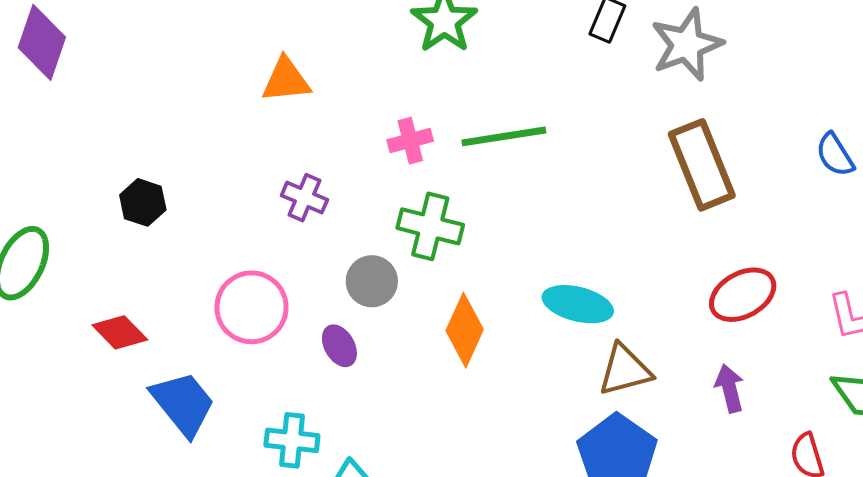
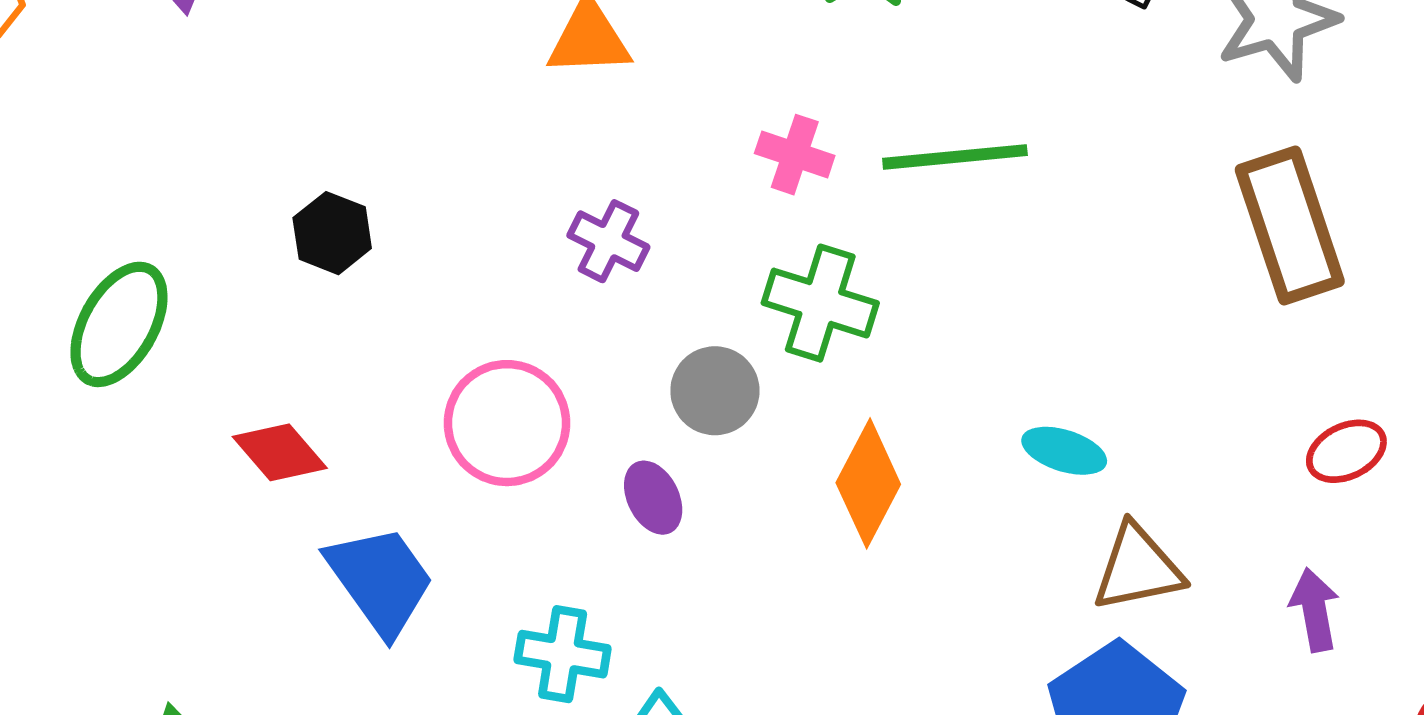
pink cross: (410, 141) -> (795, 155), turned 30
red ellipse: (743, 295) -> (1346, 451), size x0.7
cyan ellipse: (578, 304) -> (1064, 451), size x0.7

